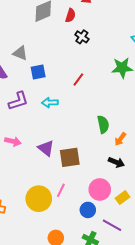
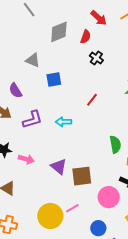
gray triangle: (20, 53) -> (33, 60), moved
blue square: (38, 72) -> (54, 80), moved
pink circle: (100, 189) -> (109, 197), moved
pink line: (61, 190) -> (72, 208), turned 32

